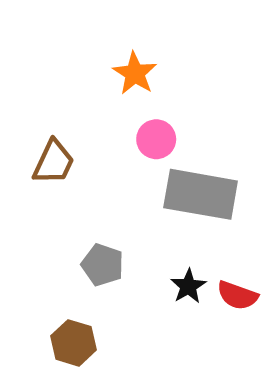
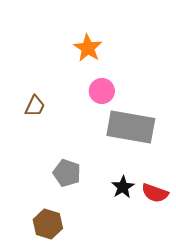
brown trapezoid: (54, 162) -> (35, 106), size x0.7

